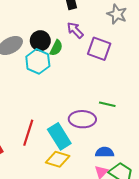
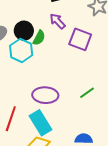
green line: (107, 104) -> (87, 93), turned -49
purple ellipse: (82, 119) -> (45, 95), moved

